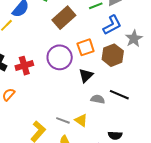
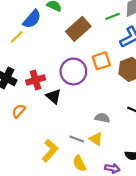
black triangle: (86, 75) -> (54, 96), moved, turned -35
gray semicircle: (98, 99) -> (102, 118), moved

